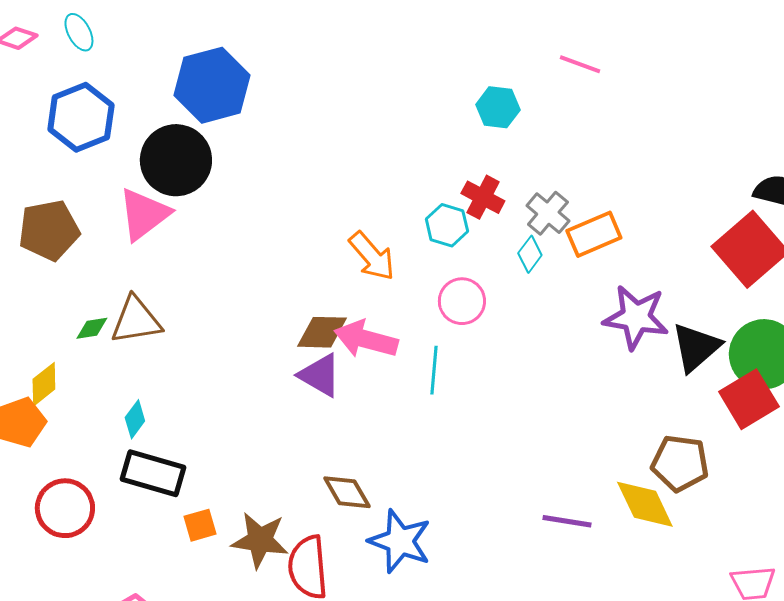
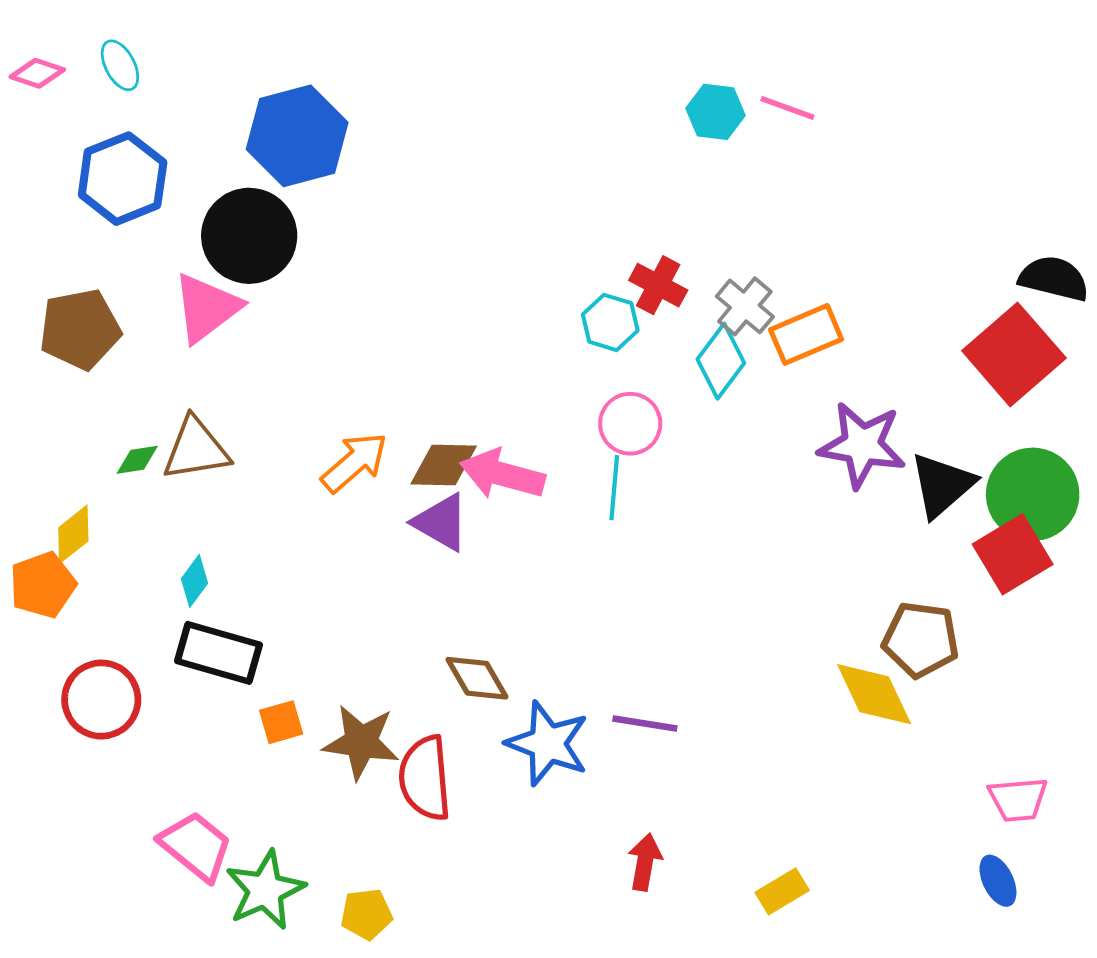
cyan hexagon: (498, 107) -> (716, 112), moved
cyan diamond: (530, 254) -> (721, 361), size x1.5
orange arrow: (372, 256) -> (354, 462), moved, turned -90
cyan line: (434, 370) -> (614, 488), moved
purple line: (567, 521) -> (645, 723), moved

